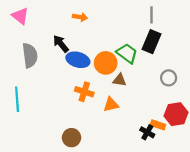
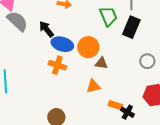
green trapezoid: (127, 53) -> (108, 16), moved, turned 30
gray semicircle: (30, 55) -> (17, 21), moved, turned -40
orange cross: (84, 92) -> (57, 65), moved
orange rectangle: (158, 125) -> (115, 105), moved

